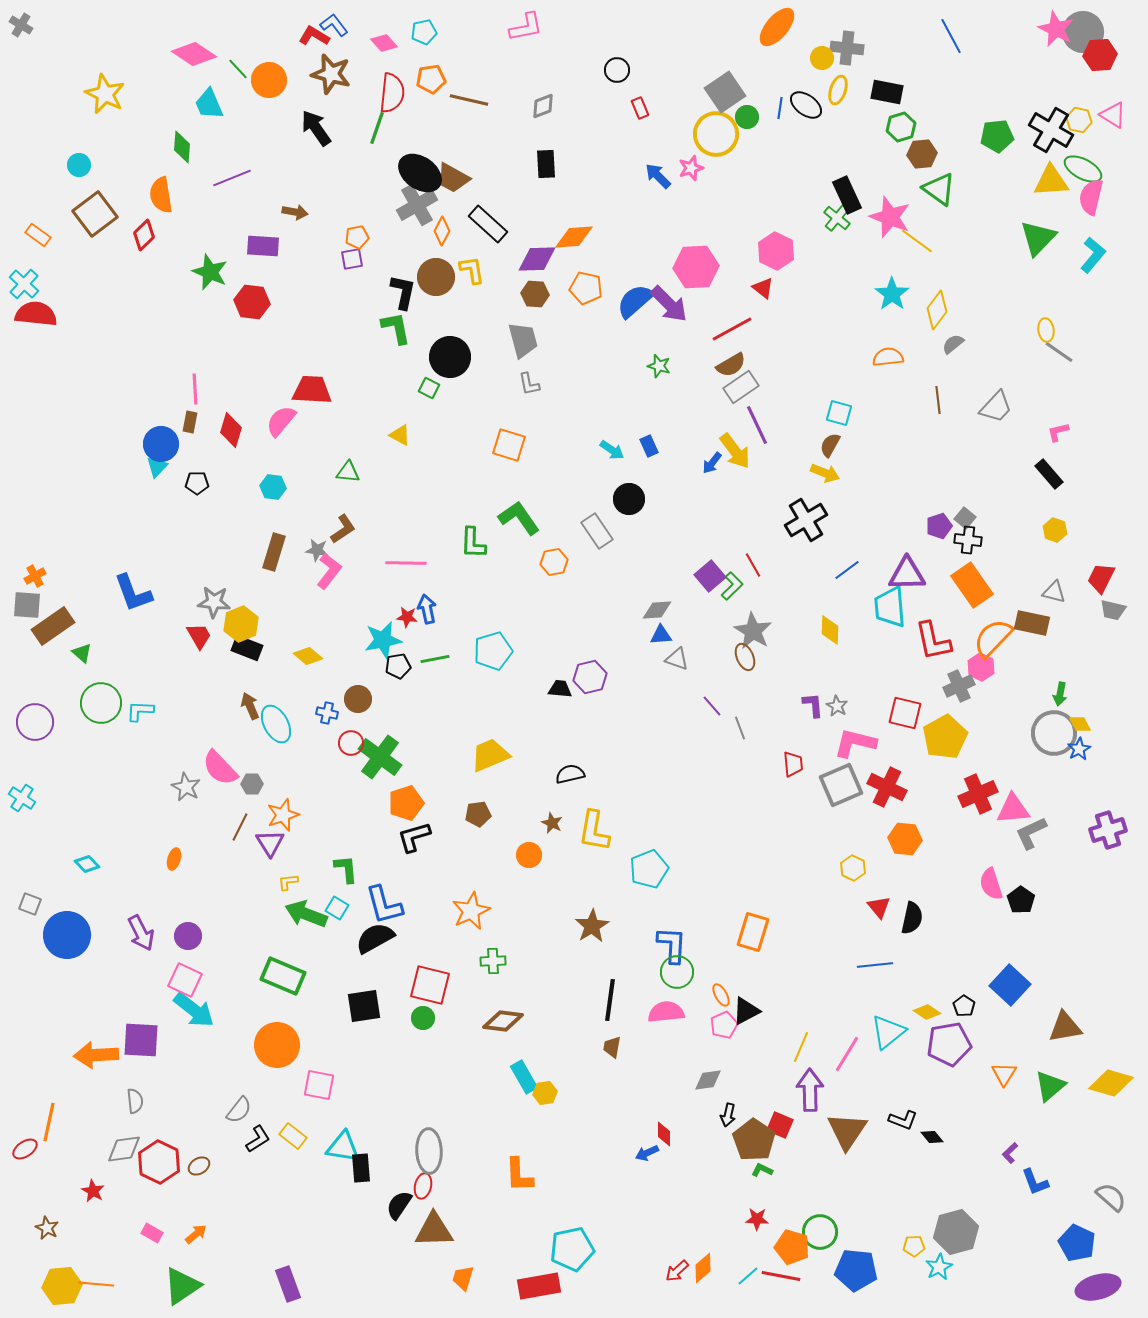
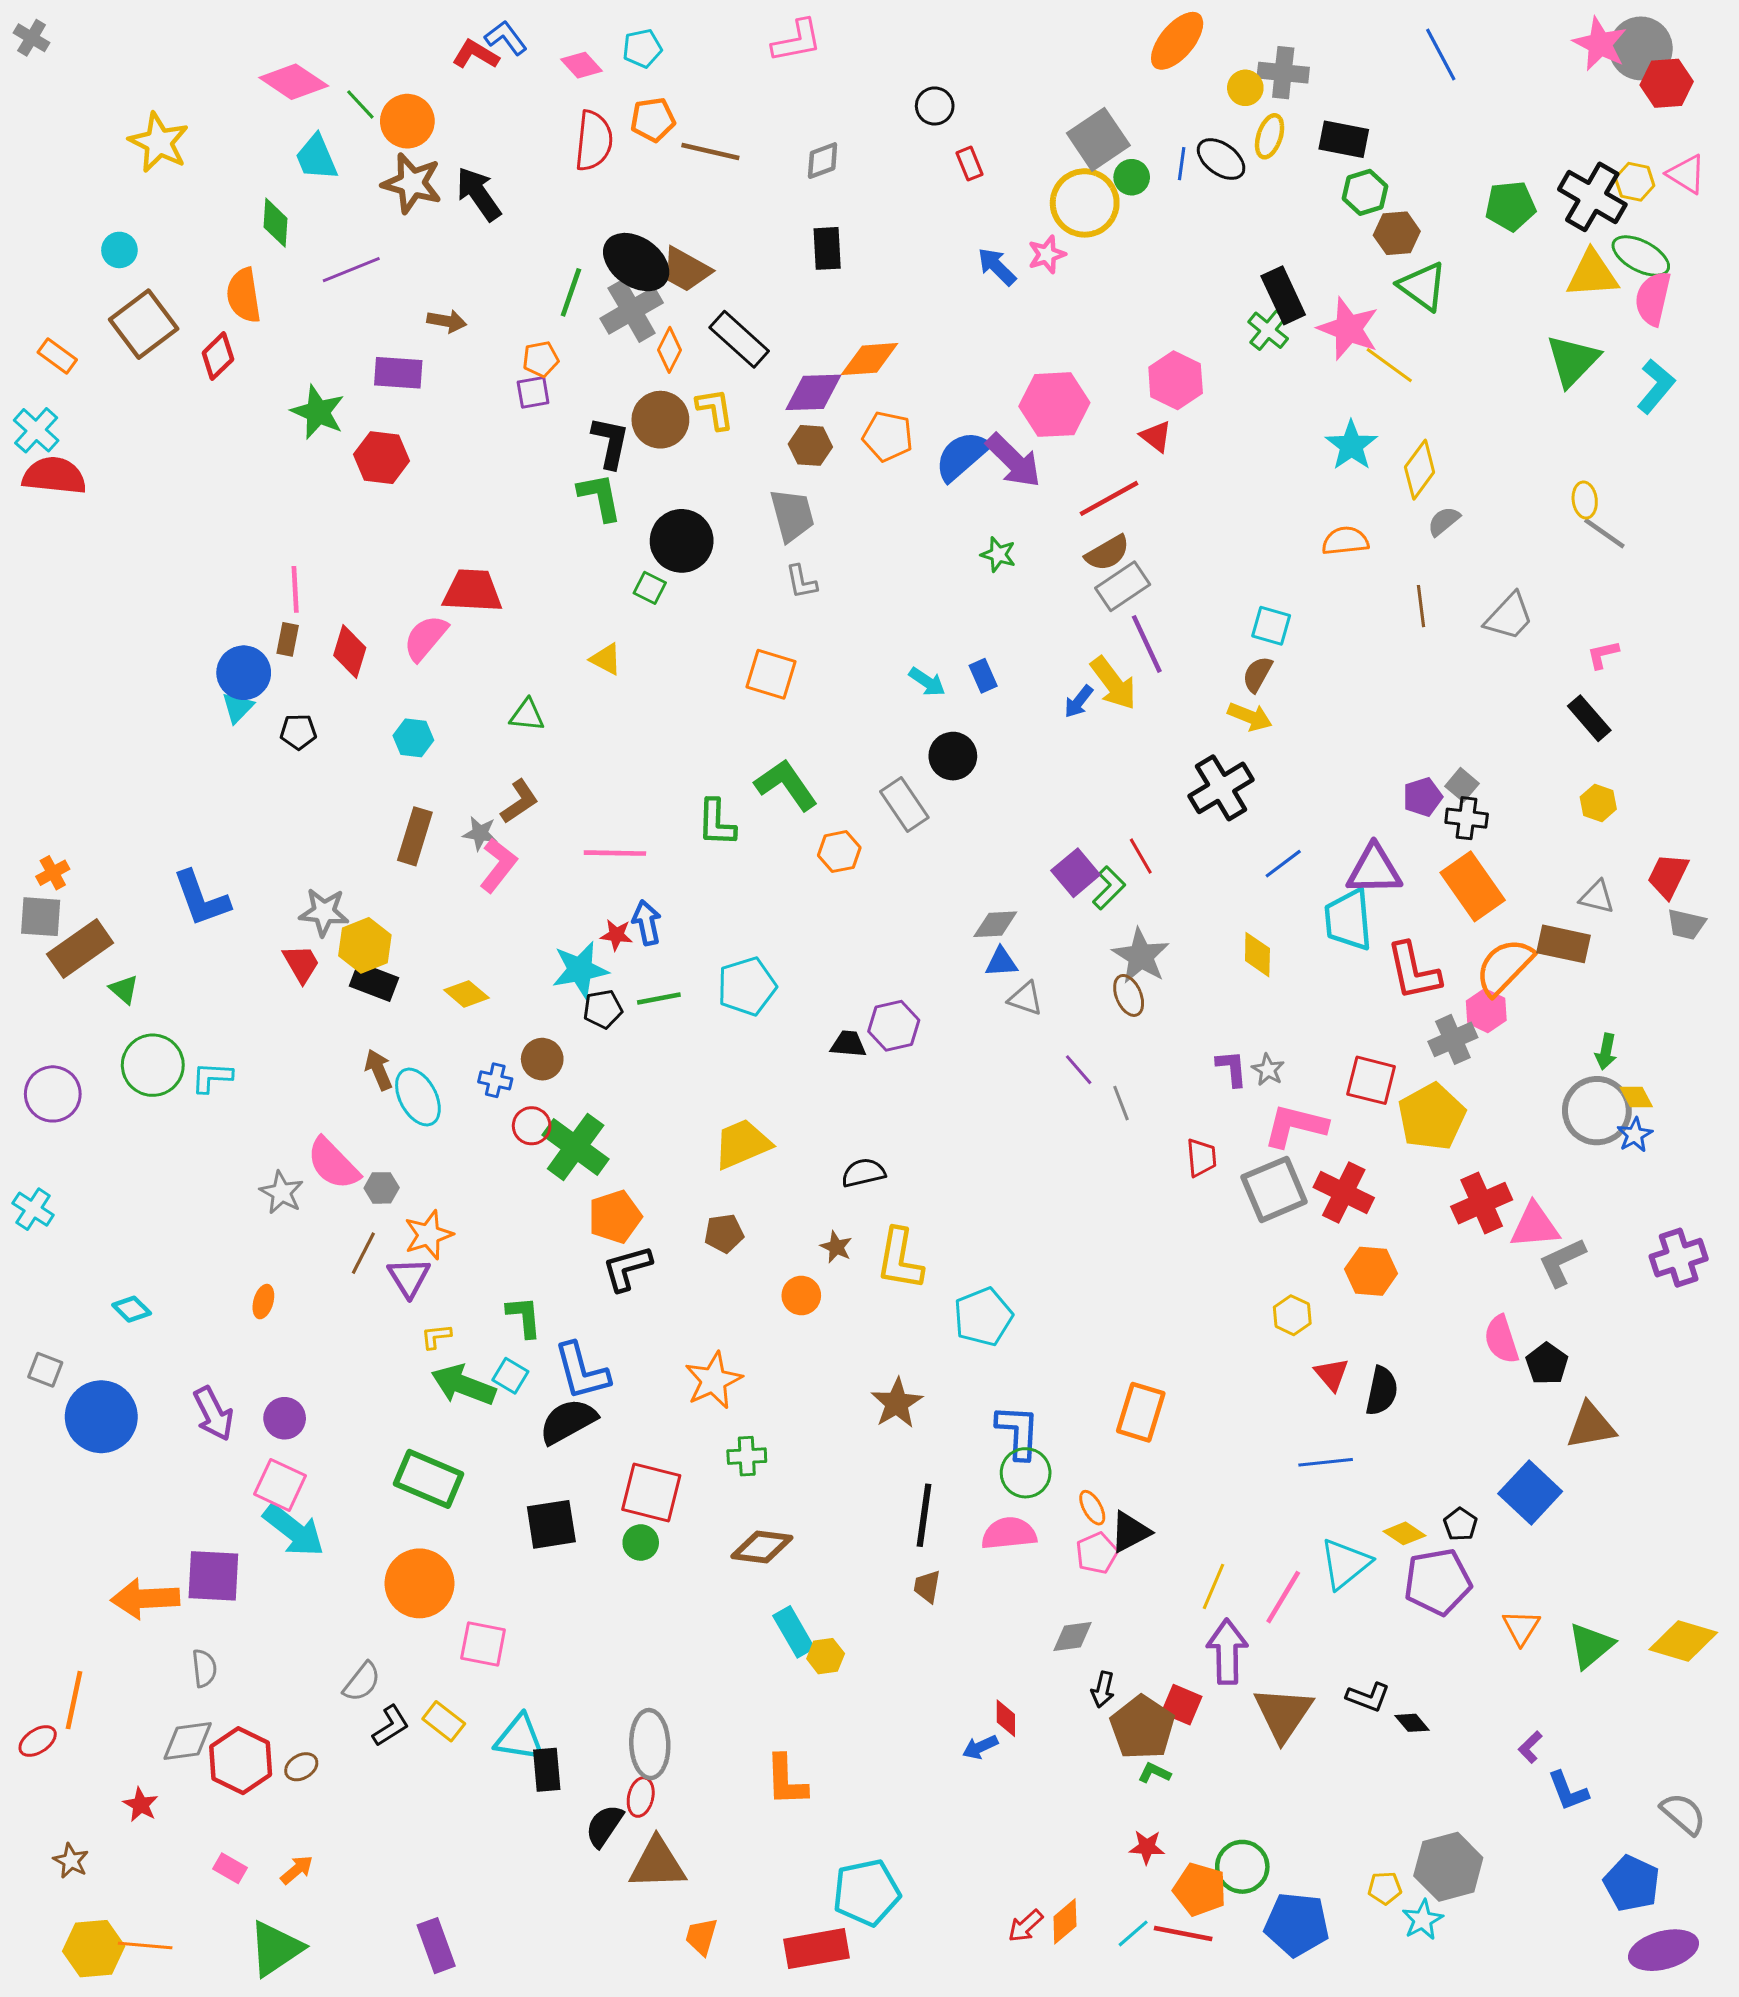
brown star: (331, 74) -> (412, 183), moved
green line: (377, 128) -> (571, 292), moved
brown triangle: (1065, 1027) -> (1591, 1426), moved

